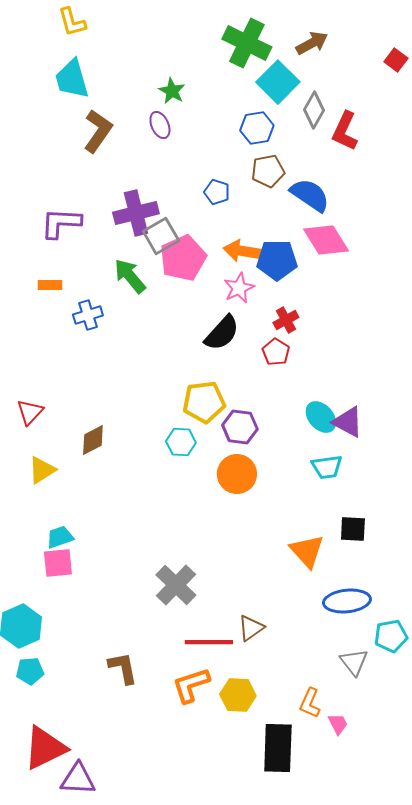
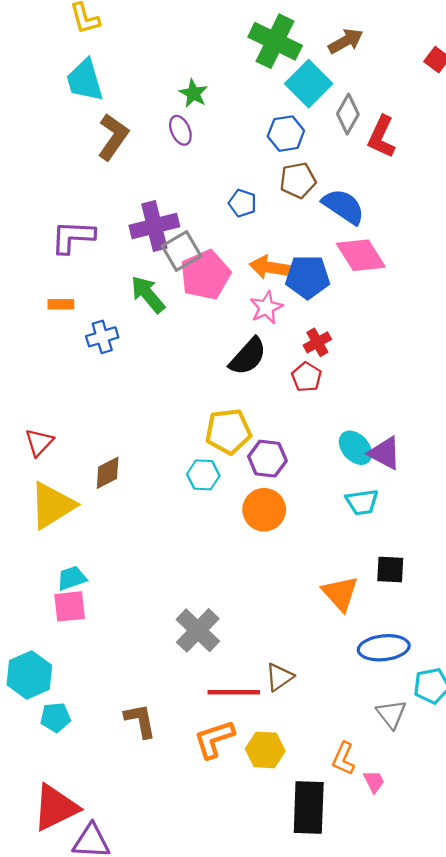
yellow triangle: (42, 470) -> (52, 505), size x1.6
cyan pentagon: (30, 671) -> (55, 717), moved

